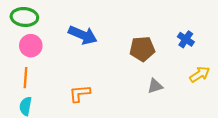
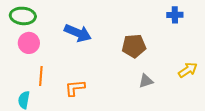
blue cross: (186, 39) -> (175, 15), moved, turned -35
orange line: (25, 78) -> (41, 76), moved

